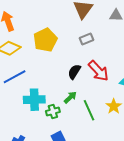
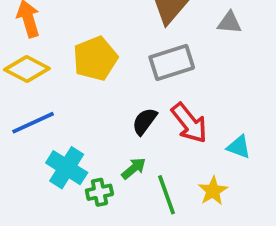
gray rectangle: (87, 39) -> (172, 62), size x1.6
cyan cross: (34, 100) -> (67, 168), turned 30

